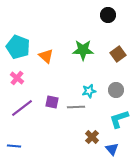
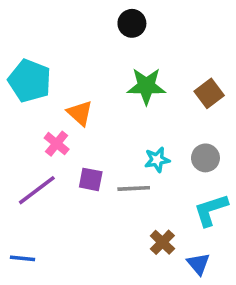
black circle: (108, 15) -> (132, 23), moved
orange triangle: (46, 56) -> (80, 113), moved
pink cross: (17, 78) -> (57, 144), moved

